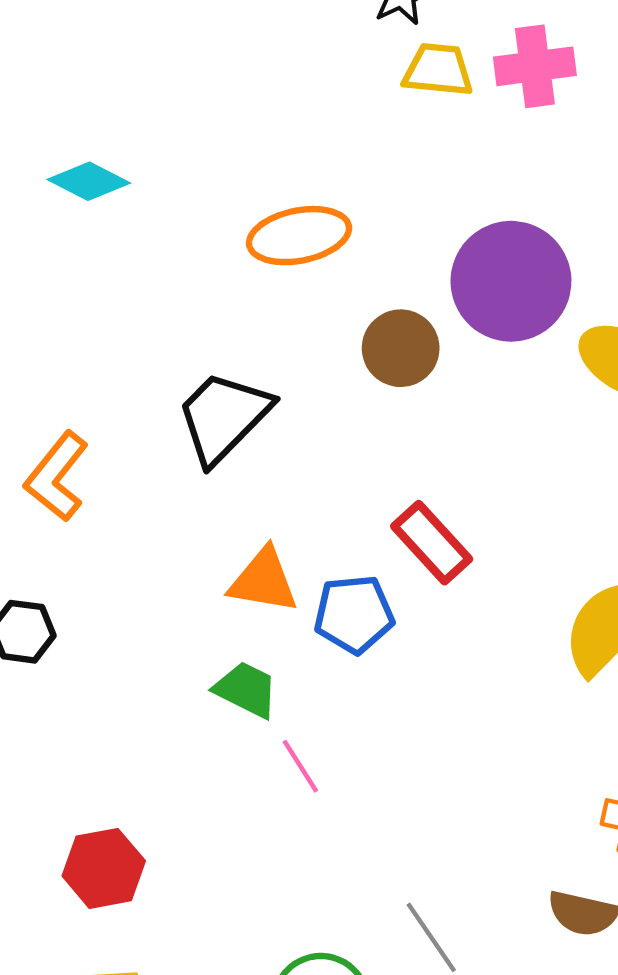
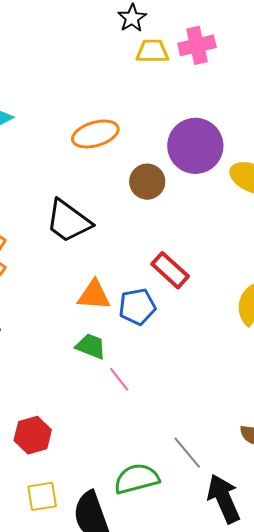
black trapezoid: (224, 417) -> (68, 221), turned -93

